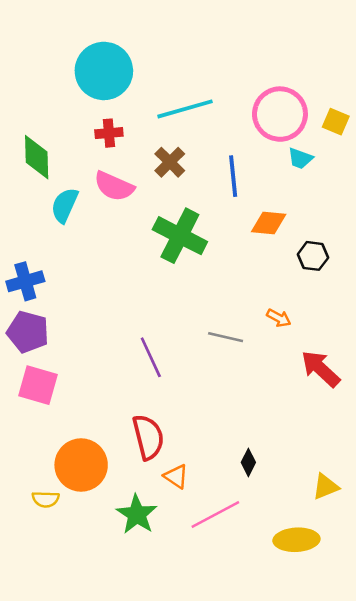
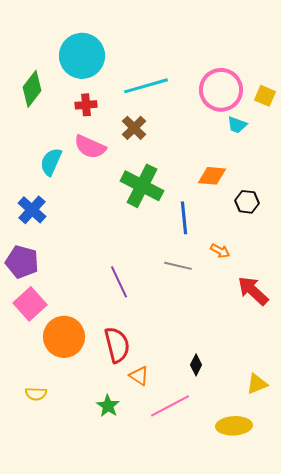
green diamond: (37, 157) -> (32, 89), moved, turned 39
blue line: (233, 176) -> (184, 218), moved
blue cross: (25, 281) -> (32, 210), moved, turned -32
pink square: (38, 385) -> (30, 304), turned 32
orange circle: (81, 465) -> (64, 337), moved
green star: (137, 514) -> (108, 406), size x0.7

